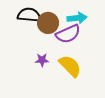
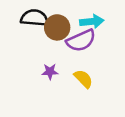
yellow semicircle: (70, 66) -> (83, 79), size x0.7

